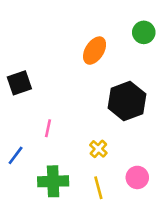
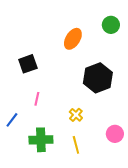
black square: (19, 83) -> (28, 64), moved
pink circle: (137, 177) -> (115, 134), moved

